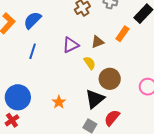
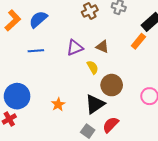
orange rectangle: (122, 34) -> (138, 41), moved
brown triangle: (98, 42) -> (102, 47), turned 40
blue line: (33, 51) -> (36, 51), turned 63

